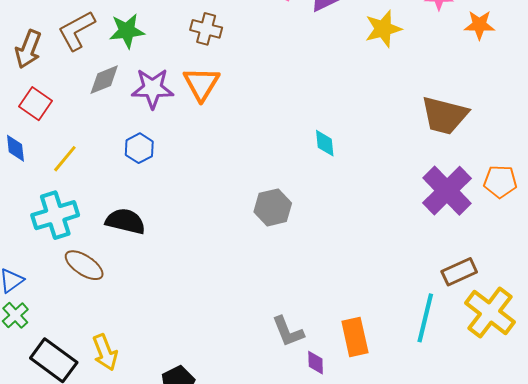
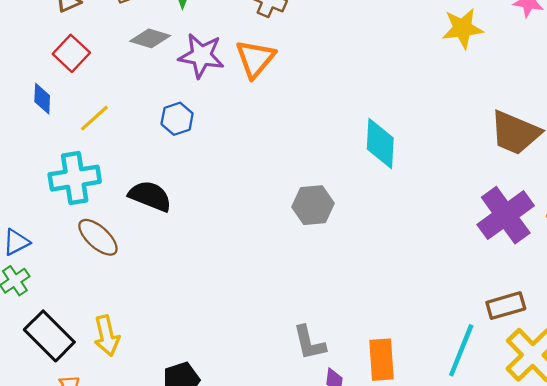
gray diamond: (104, 80) -> (150, 38), turned 30
cyan diamond: (325, 143) -> (380, 143), size x1.6

